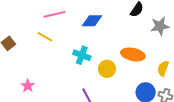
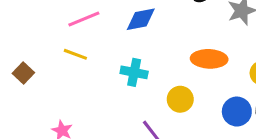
yellow circle: (107, 69) -> (180, 99), moved

